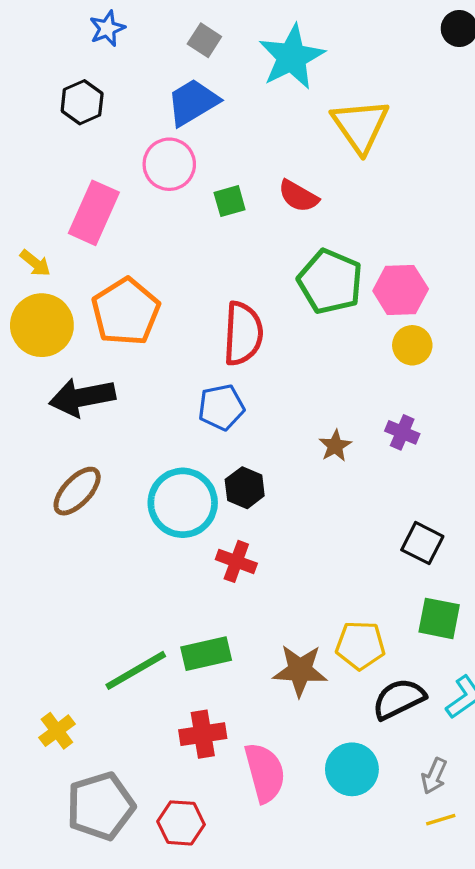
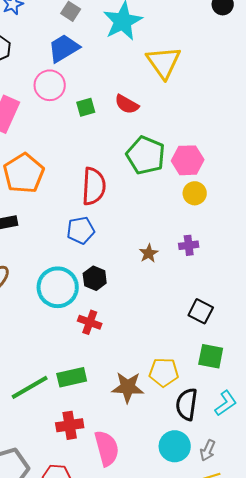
purple cross: (402, 432) -> (189, 245), turned -30
black semicircle: (399, 699) -> (187, 404), turned -56
cyan circle: (352, 769) -> (175, 446), moved

